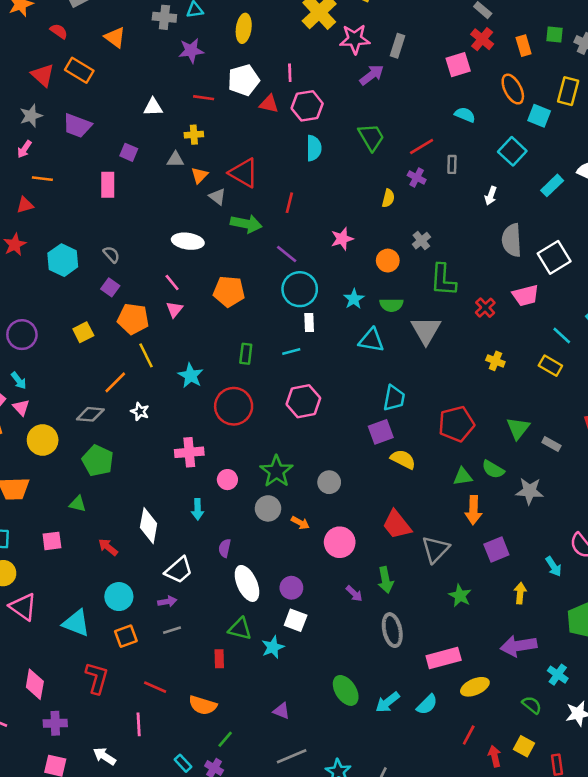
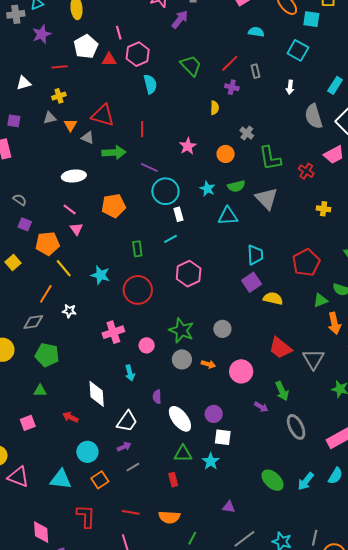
cyan rectangle: (552, 185) -> (335, 85), moved

